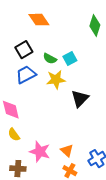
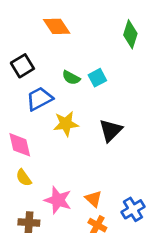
black square: (24, 50) -> (22, 66), moved
yellow star: (56, 80) -> (66, 124), moved

